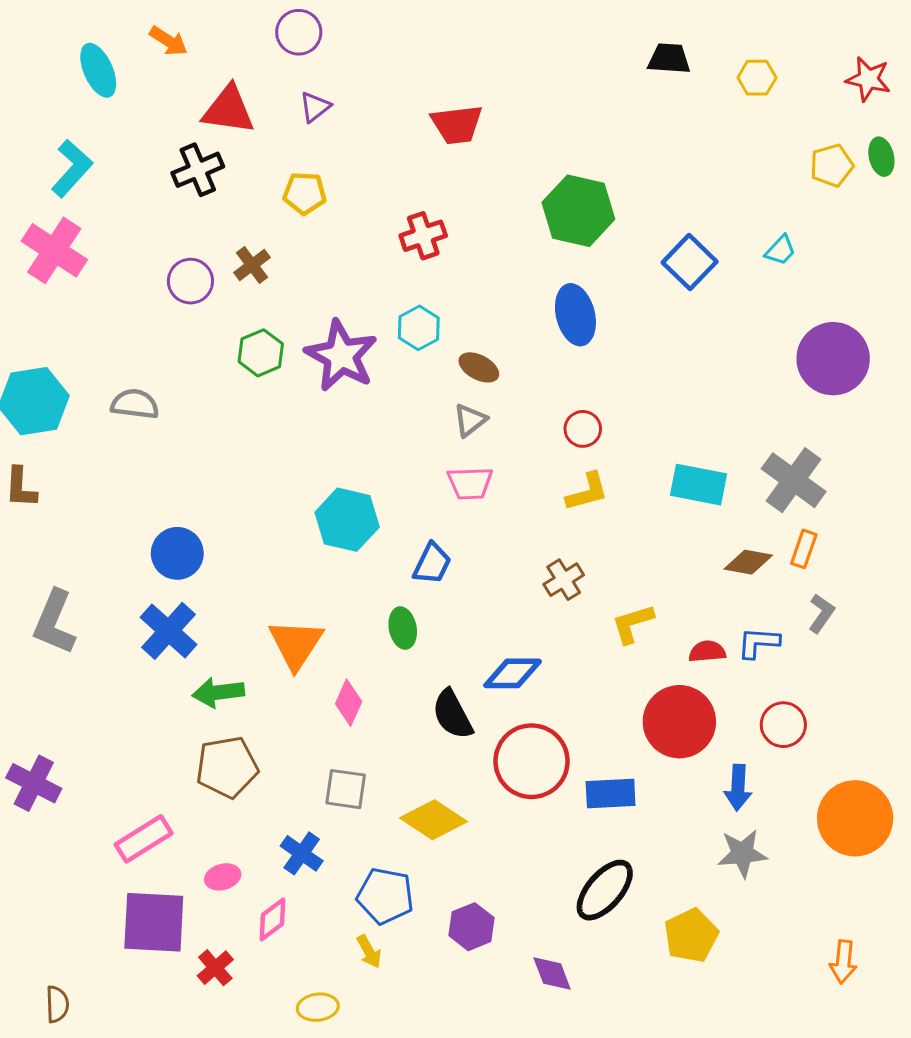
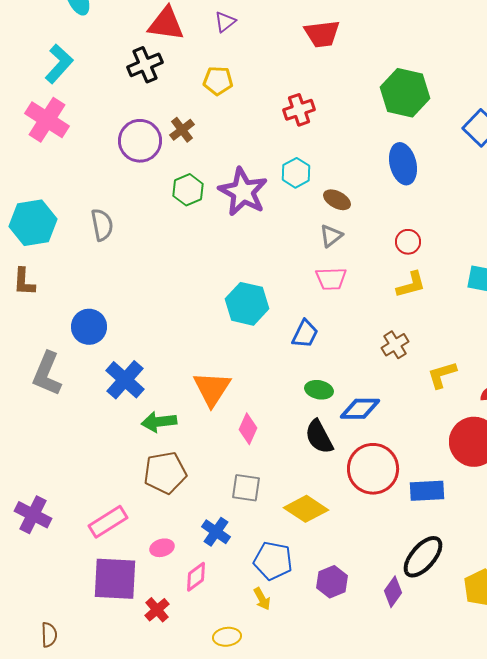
purple circle: (190, 281) -> (140, 141), size x1.4
gray semicircle: (135, 404) -> (102, 225), turned 72
blue circle: (177, 553) -> (89, 327), moved
green ellipse: (403, 628) -> (319, 390), moved, turned -68
purple cross: (34, 783) -> (33, 515), moved
purple diamond: (552, 973) -> (393, 592), moved, turned 56

